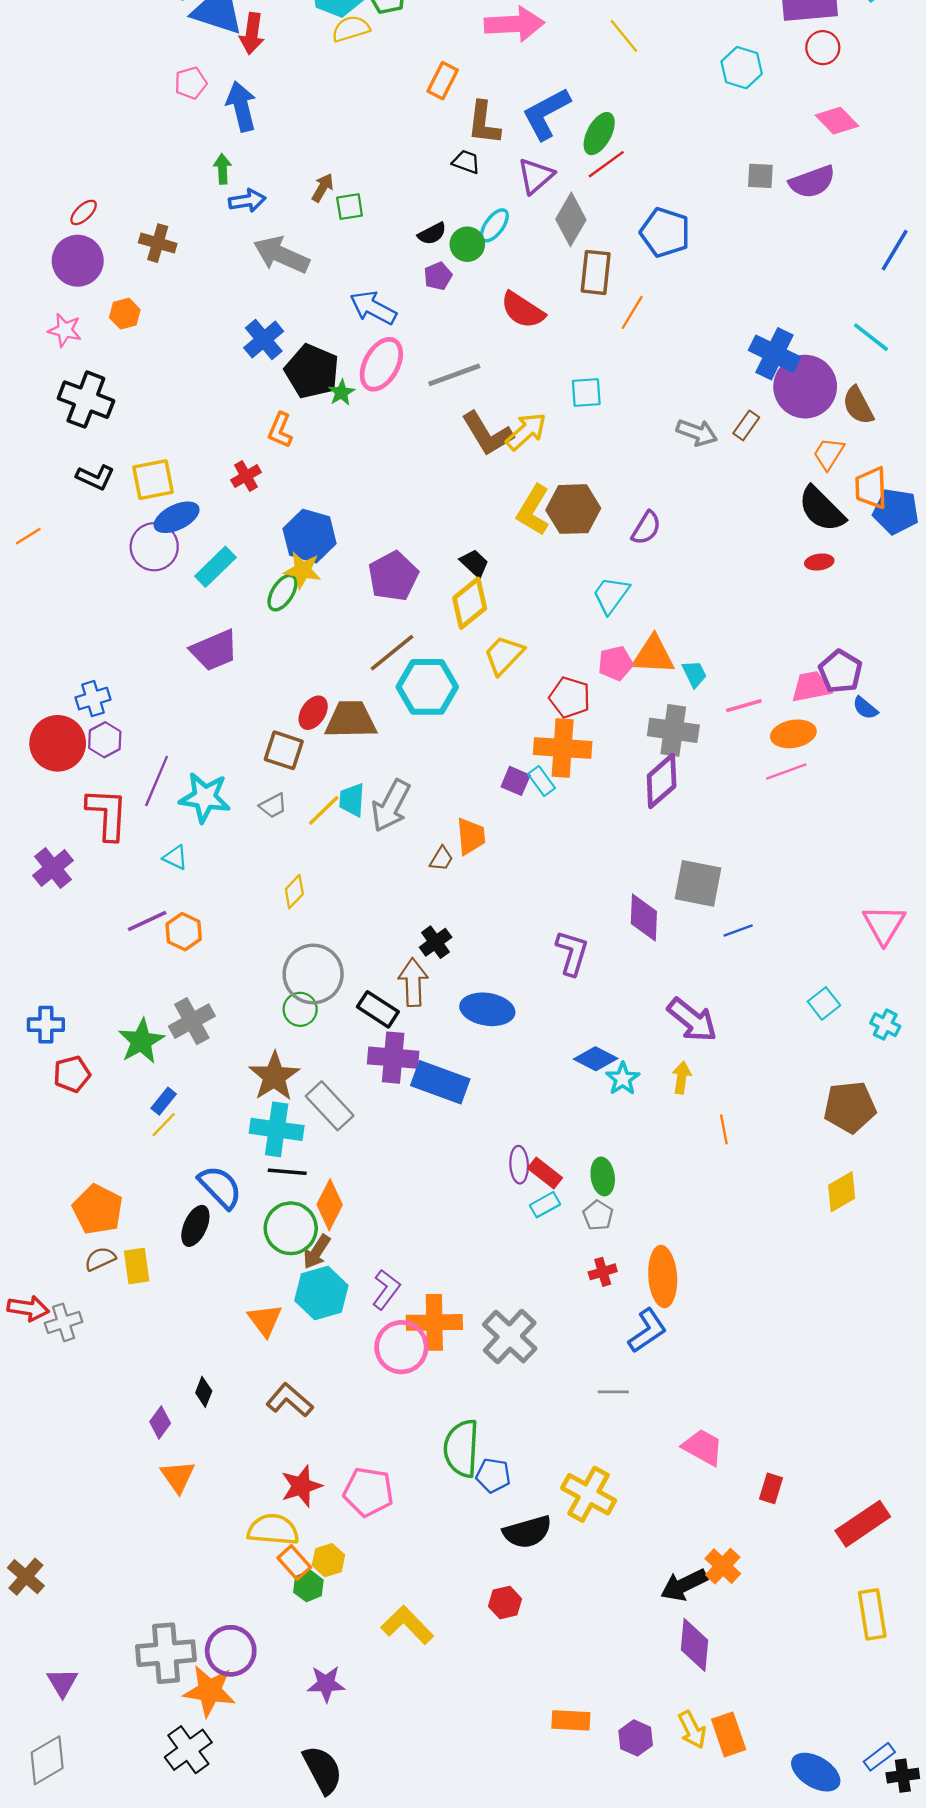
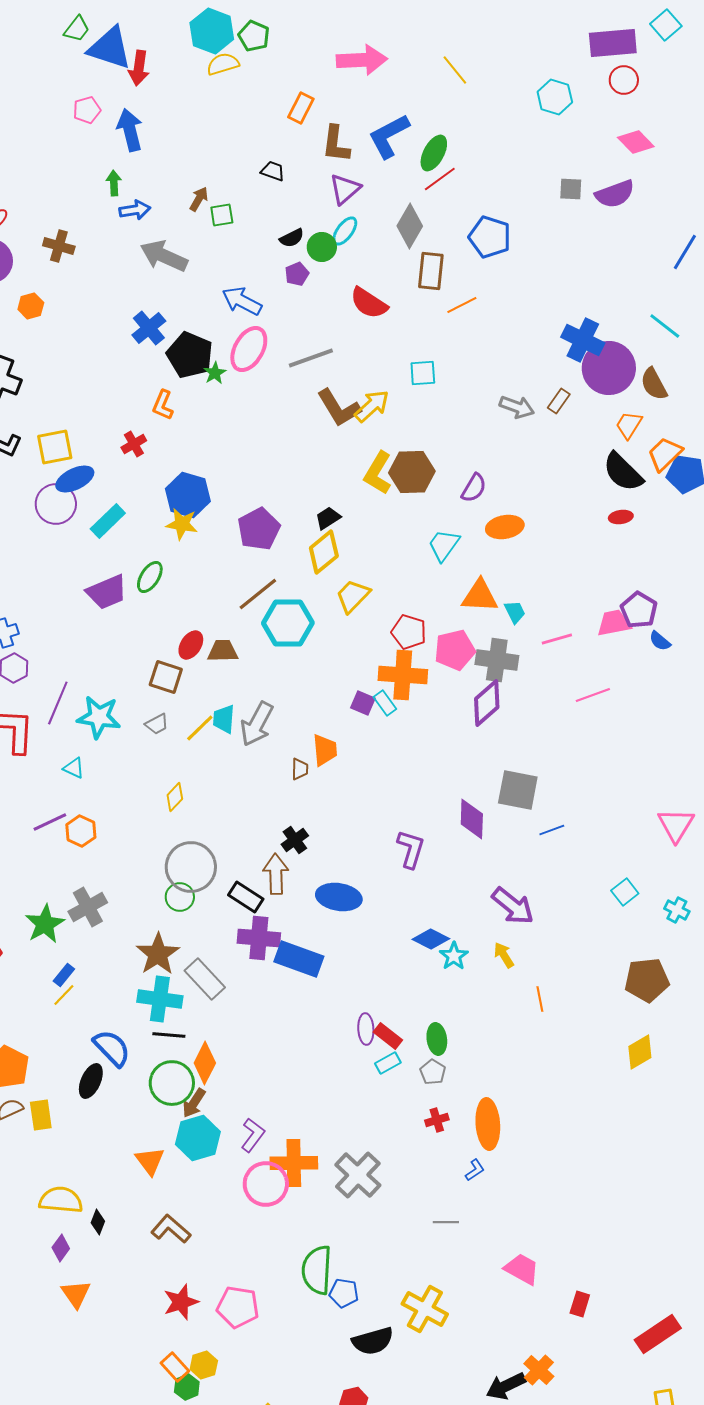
black trapezoid: (466, 162) -> (273, 171), moved
purple triangle: (536, 176) -> (345, 189), moved
orange line: (632, 312) -> (462, 305), turned 32
orange trapezoid: (871, 488) -> (665, 454), turned 48
black trapezoid: (474, 563) -> (328, 518), turned -76
green ellipse: (283, 593) -> (150, 577), moved
pink pentagon: (616, 663) -> (455, 650), moved, size x1.4
brown trapezoid: (351, 720) -> (223, 651), size x0.7
orange ellipse: (793, 734) -> (505, 527), moved
brown trapezoid: (441, 859) -> (300, 769), turned -30
yellow arrow: (682, 1078) -> (504, 955), turned -40
blue L-shape: (647, 1331) -> (475, 1170), size x0.6
yellow semicircle: (273, 1530) -> (61, 1200), moved

